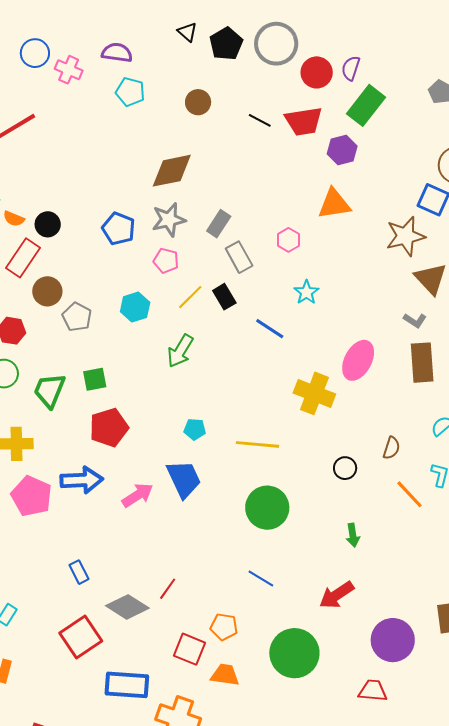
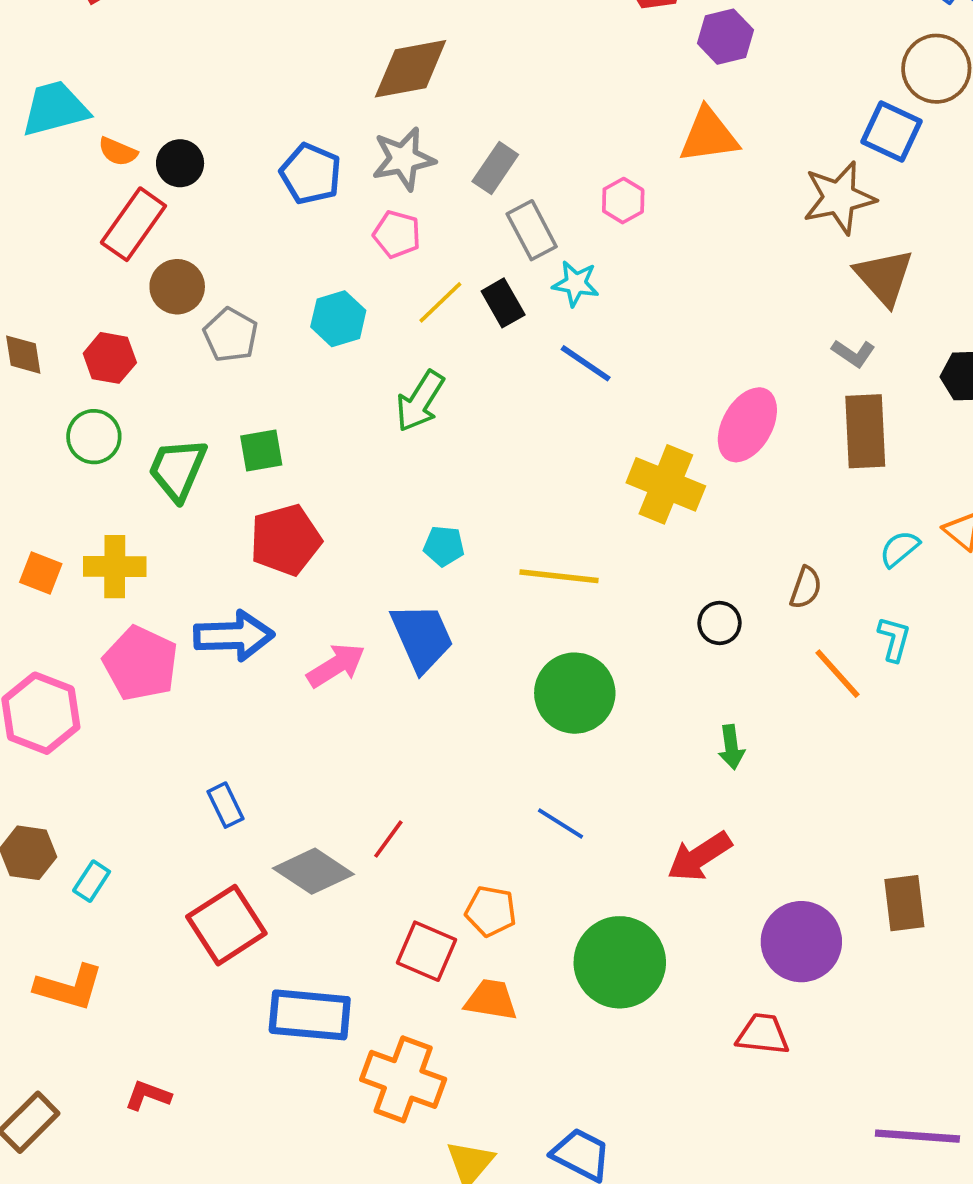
cyan star: (306, 292) -> (576, 284), moved, turned -30

